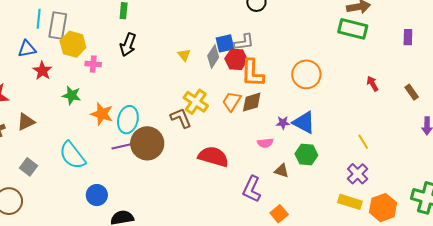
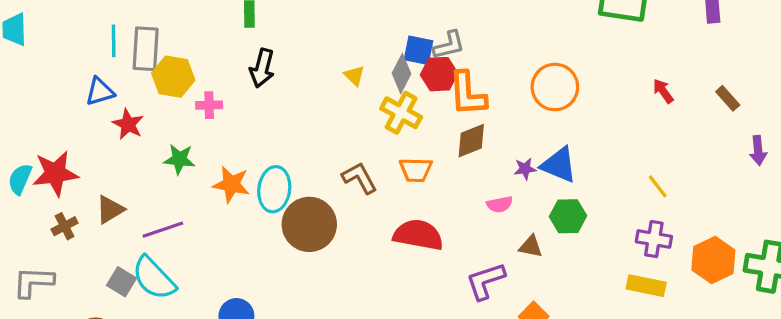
blue square: (225, 43) -> (418, 50), turned 30
orange trapezoid: (232, 101) -> (416, 170), moved, turned -115
yellow cross: (196, 102) -> (401, 113), moved
purple line: (124, 146) -> (163, 230), moved
cyan semicircle: (72, 155) -> (154, 278), moved
purple cross: (358, 174) -> (654, 239), turned -30
purple L-shape: (252, 189) -> (486, 281), turned 52
orange hexagon: (383, 208) -> (713, 260), moved

